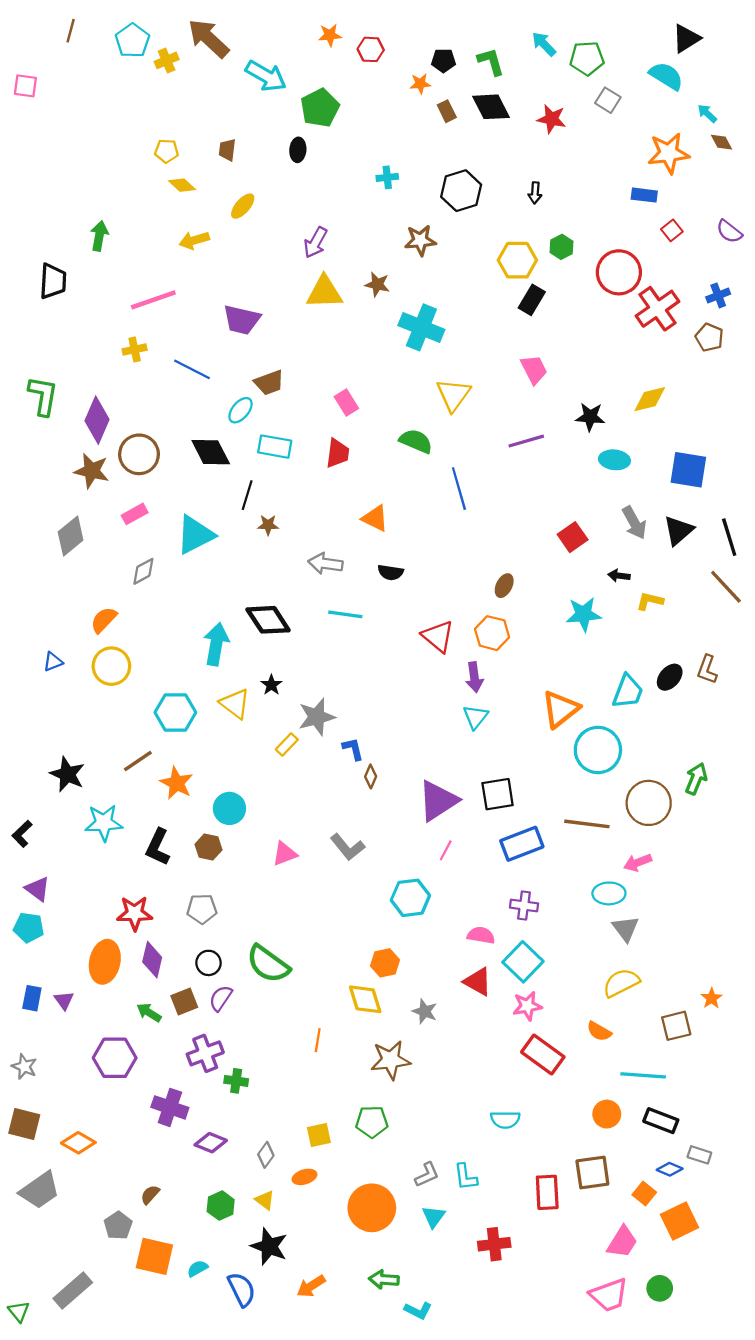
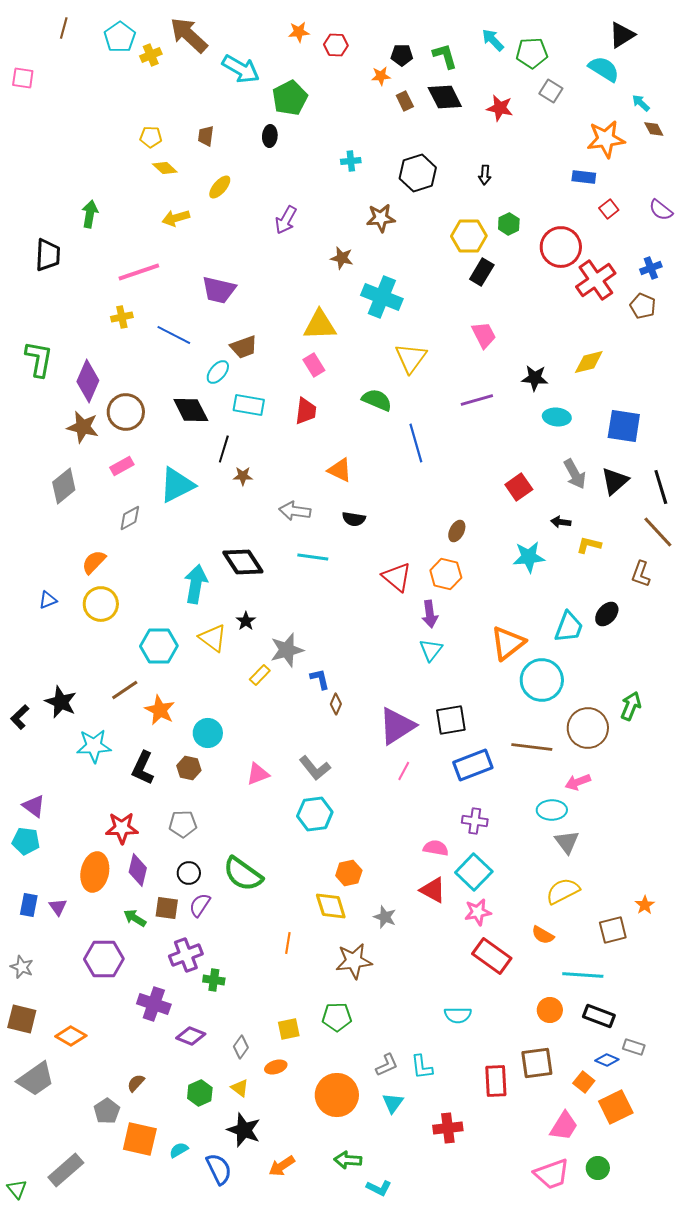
yellow triangle: (324, 292) -> (320, 325), moved
brown L-shape: (707, 669) -> (641, 574), moved
black L-shape: (22, 834) -> (20, 717), moved
cyan hexagon: (410, 898) -> (315, 814), moved
brown square: (184, 1002) -> (167, 908), turned 30

